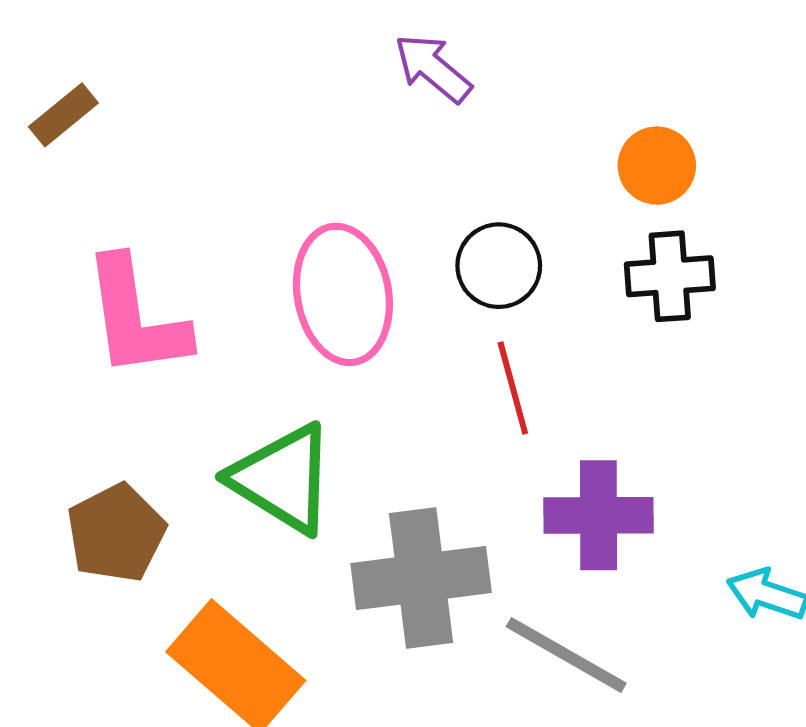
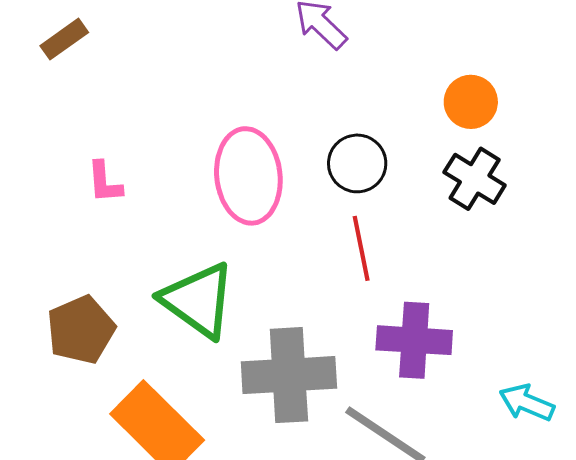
black cross: (670, 276) -> (475, 179), turned 32
pink L-shape: (136, 318) -> (105, 182), size x0.5

